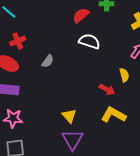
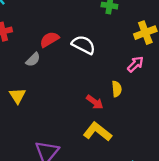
red semicircle: (81, 15) -> (49, 39), moved
yellow triangle: (69, 116) -> (17, 96), moved

